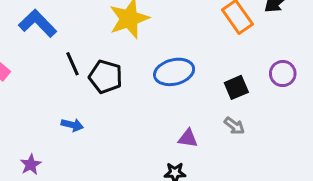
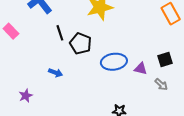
blue ellipse: (174, 72) -> (114, 62), moved
purple triangle: (188, 138) -> (141, 69), moved

